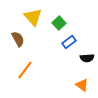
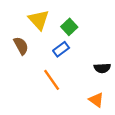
blue rectangle: (69, 42) -> (61, 49), moved
orange line: (25, 70) -> (52, 80), moved, turned -72

